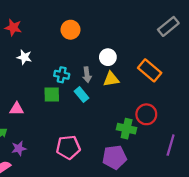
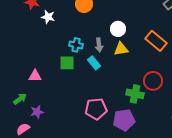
white star: (24, 57) -> (48, 17), moved
pink pentagon: (68, 147) -> (96, 109), moved

